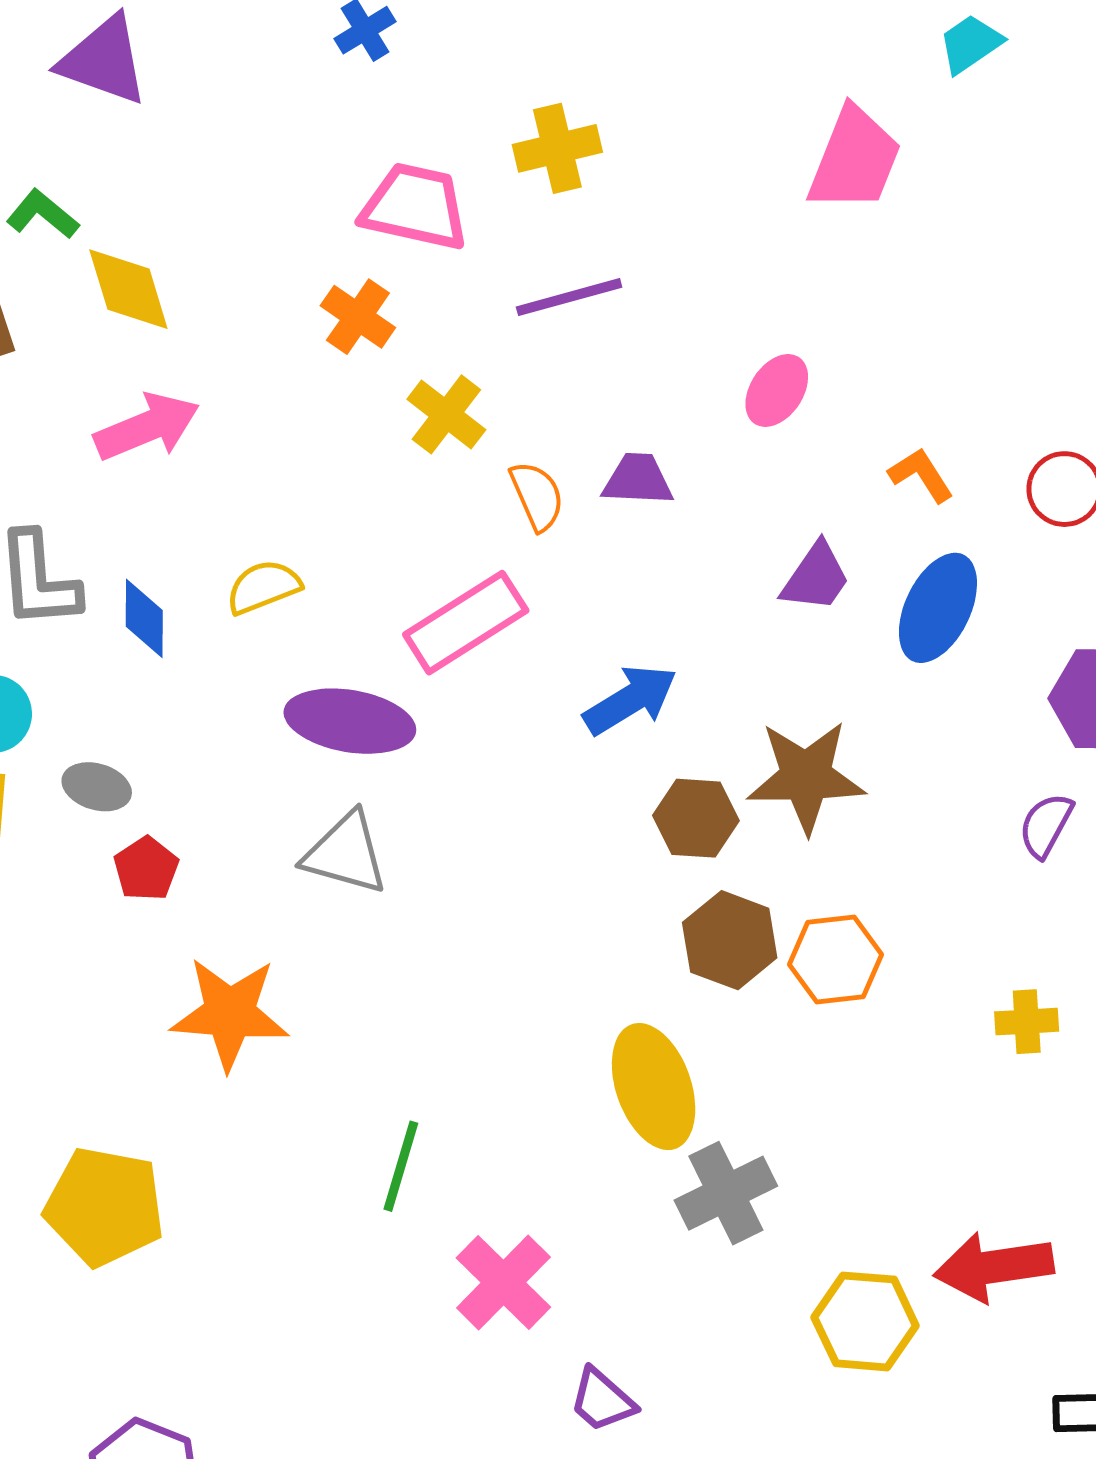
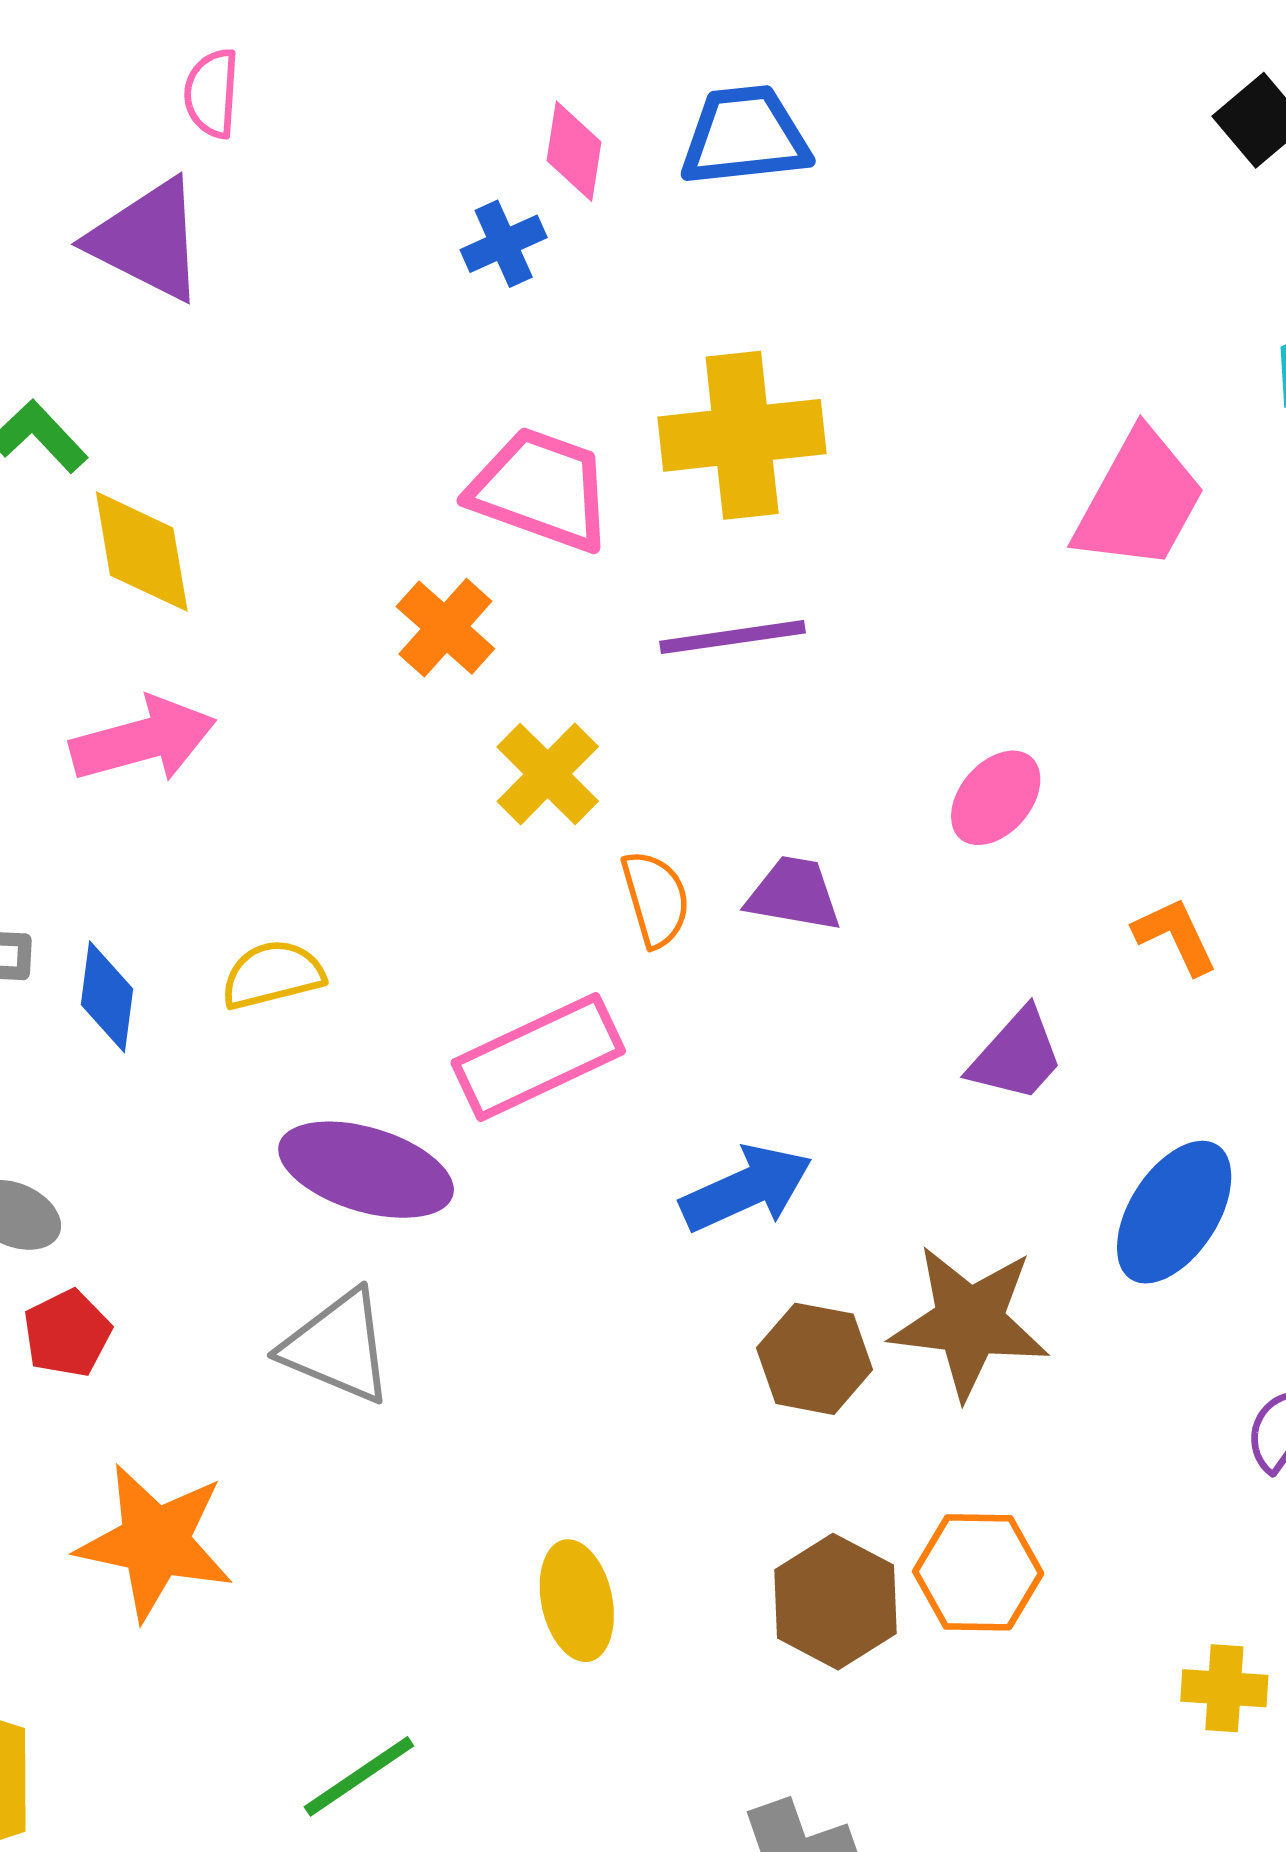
yellow cross: (557, 148) -> (742, 435), size x1.4
blue ellipse: (938, 608) -> (1174, 1212), moved
brown hexagon: (730, 940) -> (835, 1602), moved
yellow ellipse: (654, 1087) -> (577, 1601), moved, size x0.7
green line: (401, 1166) -> (359, 1776), turned 32

